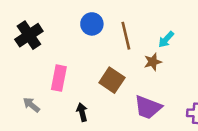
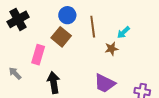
brown square: (112, 80) -> (61, 37), moved
black arrow: (82, 112) -> (54, 83), size x1.5

